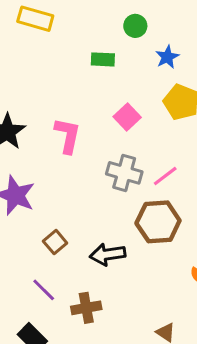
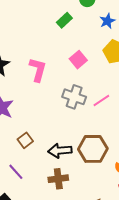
green rectangle: (103, 59) -> (64, 20), turned -49
brown hexagon: (158, 222) -> (93, 149), moved
brown cross: (86, 308) -> (58, 179), moved

